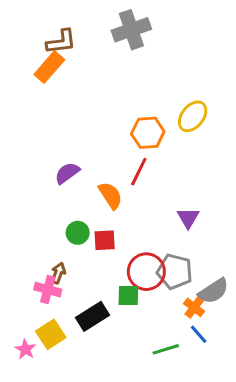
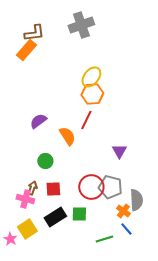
yellow ellipse: (193, 116) -> (91, 77), moved
red square: (105, 240) -> (53, 189), moved
gray semicircle: (214, 291) -> (136, 200), turned -60
green square: (128, 296) -> (79, 214), moved

